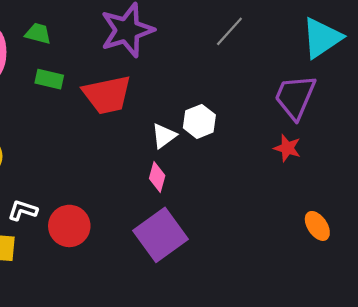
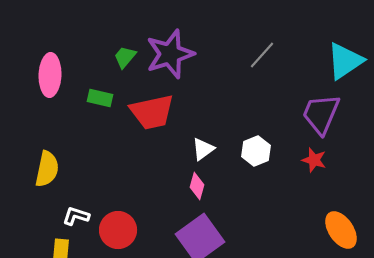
green trapezoid: (38, 34) -> (125, 57), moved, turned -65
white hexagon: (199, 121) -> (256, 151), moved
orange ellipse: (317, 226) -> (341, 230), size x1.4

